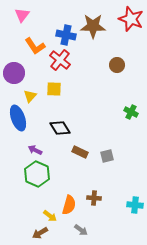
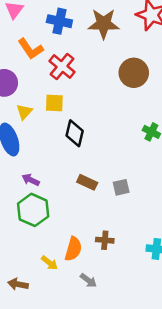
blue cross: (66, 35) -> (59, 21), moved
brown circle: (117, 65) -> (134, 73), size x1.5
black diamond: (60, 128) -> (75, 133), moved, turned 45
brown arrow: (40, 233) -> (18, 284), moved, turned 42

